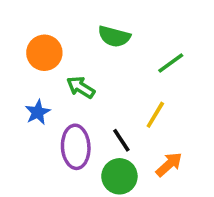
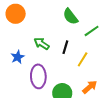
green semicircle: (114, 36) -> (70, 16), moved, turned 36
orange circle: (44, 53) -> (16, 14), moved
black line: (121, 140) -> (65, 47), moved, turned 48

